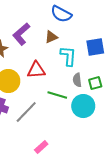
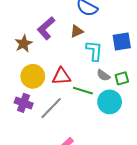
red triangle: (36, 70) -> (61, 76), moved
gray semicircle: (77, 80) -> (103, 75), turned -48

